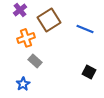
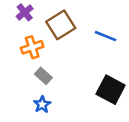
black square: (89, 72) -> (111, 90), size x1.6
blue star: (23, 84) -> (42, 104), moved

